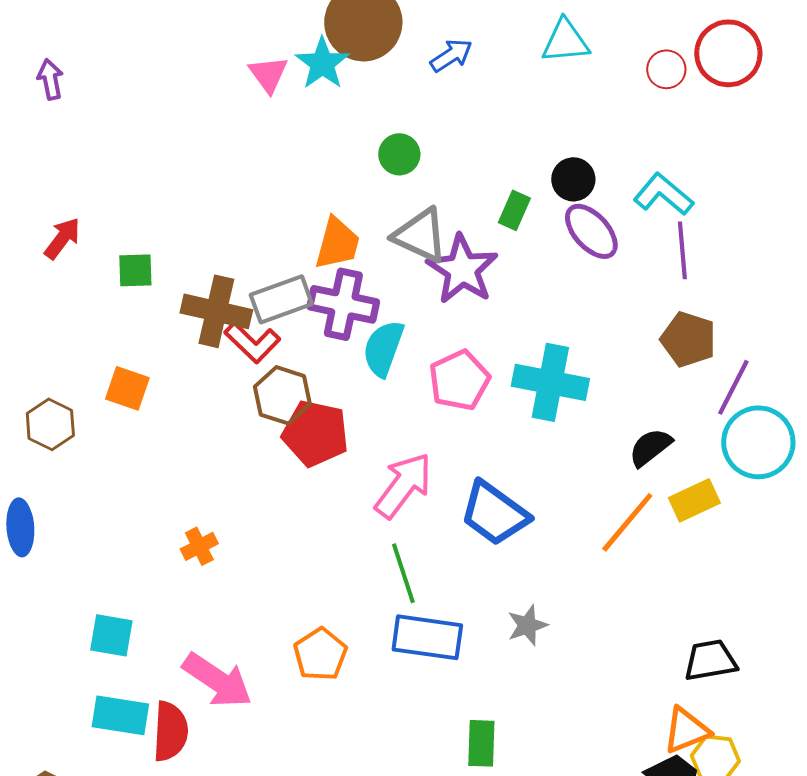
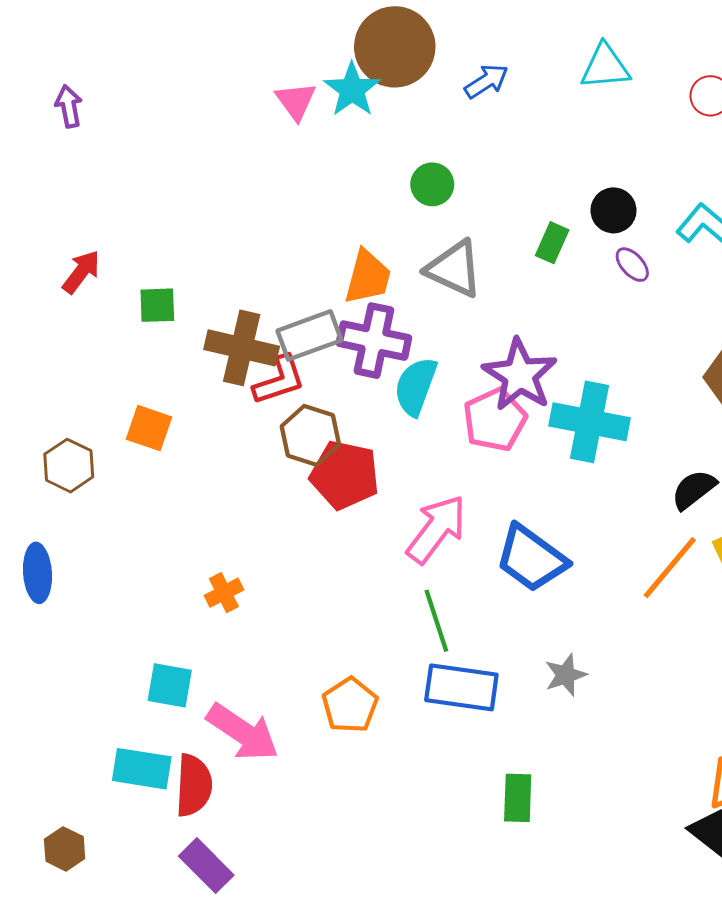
purple ellipse: (591, 231) -> (632, 265), size x0.6
purple star: (462, 269) -> (520, 375), moved
red L-shape: (252, 342) -> (279, 380), turned -62
cyan square: (111, 635) -> (170, 685), moved

